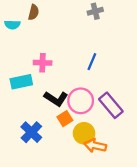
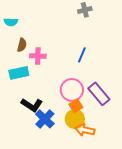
brown semicircle: (34, 12) -> (22, 45), moved
black L-shape: (56, 99) -> (32, 105), moved
orange square: (65, 119) -> (76, 106), moved
blue cross: (31, 132) -> (45, 119), moved

